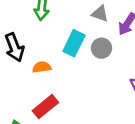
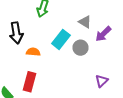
red rectangle: (45, 107) -> (29, 82), turned -48

